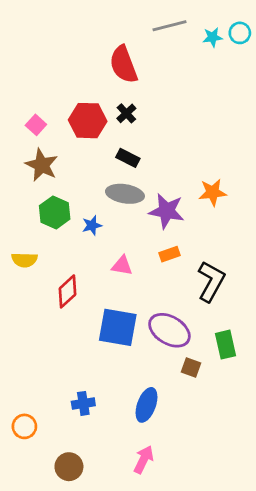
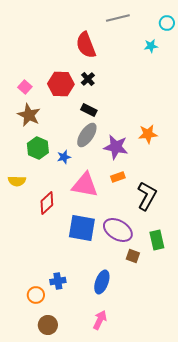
cyan star: (213, 37) -> (151, 46), moved
gray ellipse: (125, 194) -> (87, 135), turned -65
pink triangle: (122, 266) -> (85, 185), size x1.8
orange circle: (24, 426) -> (36, 295), moved

